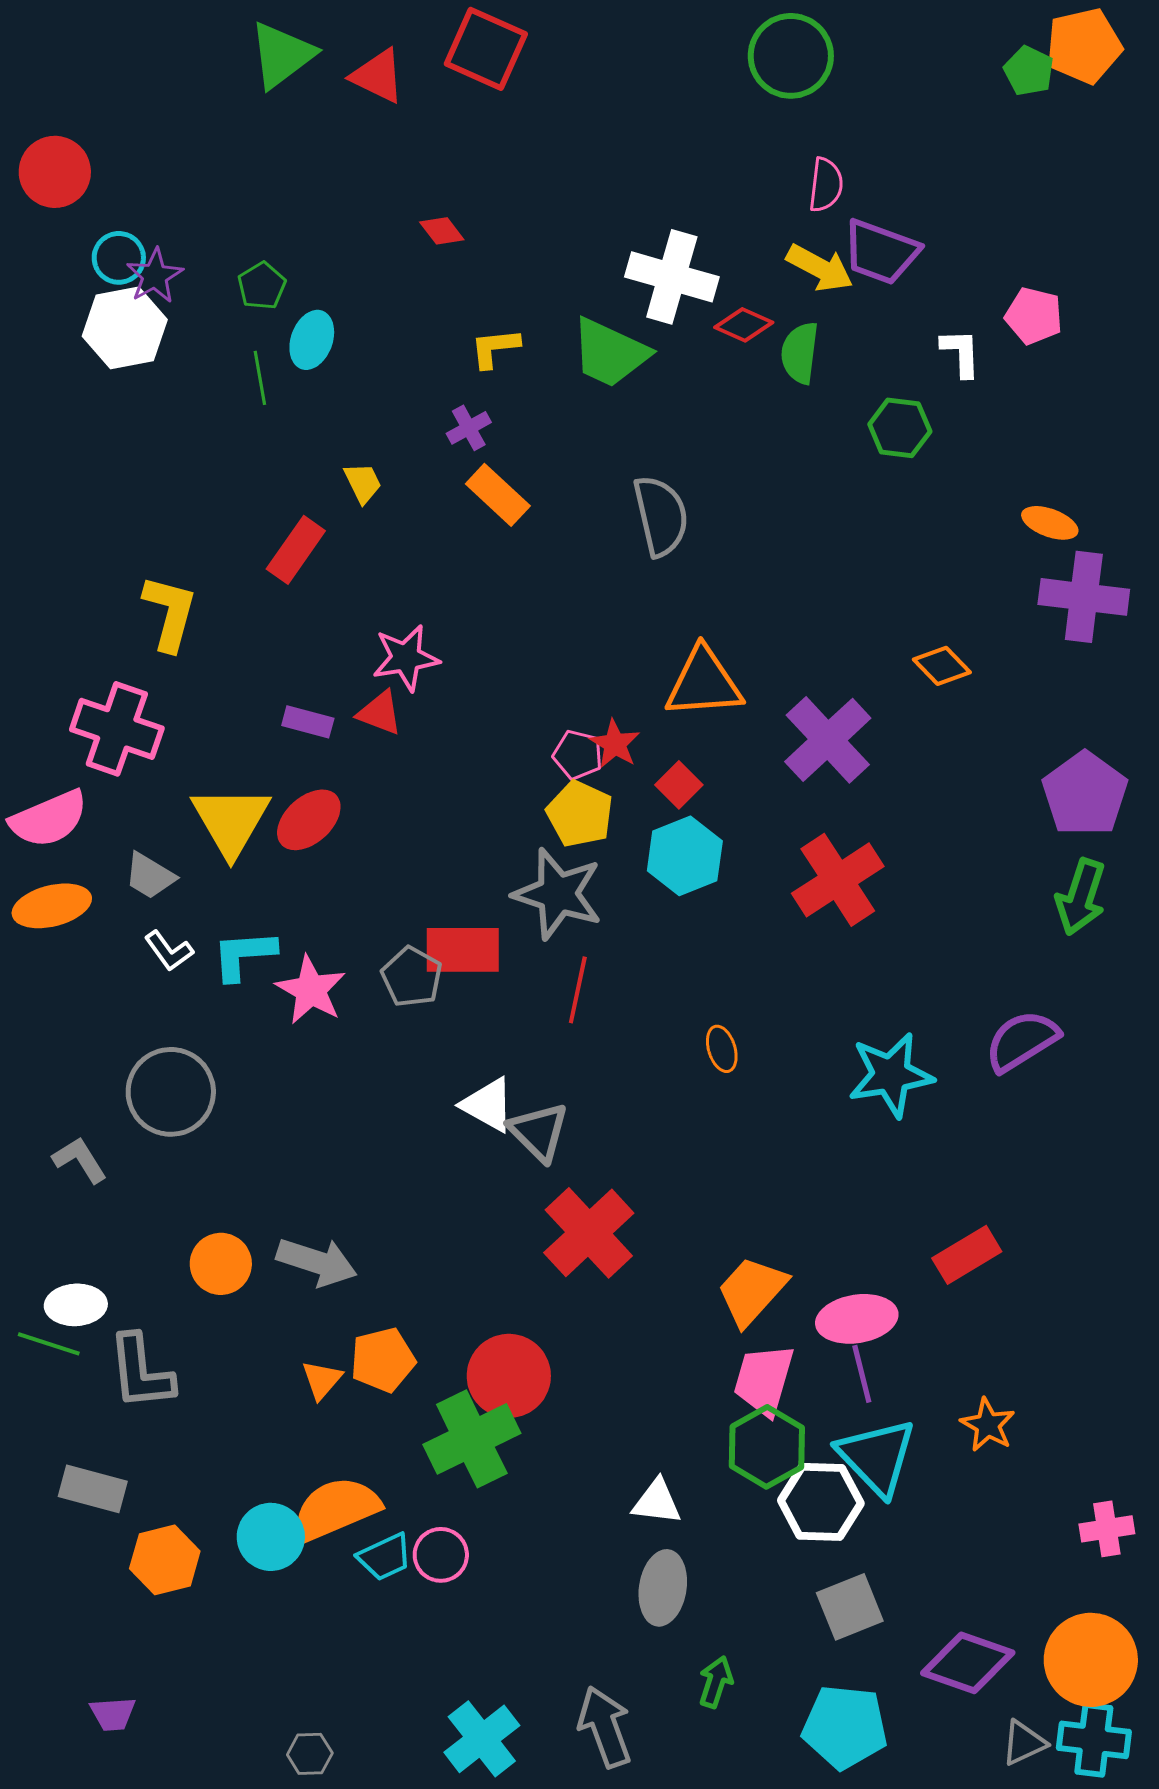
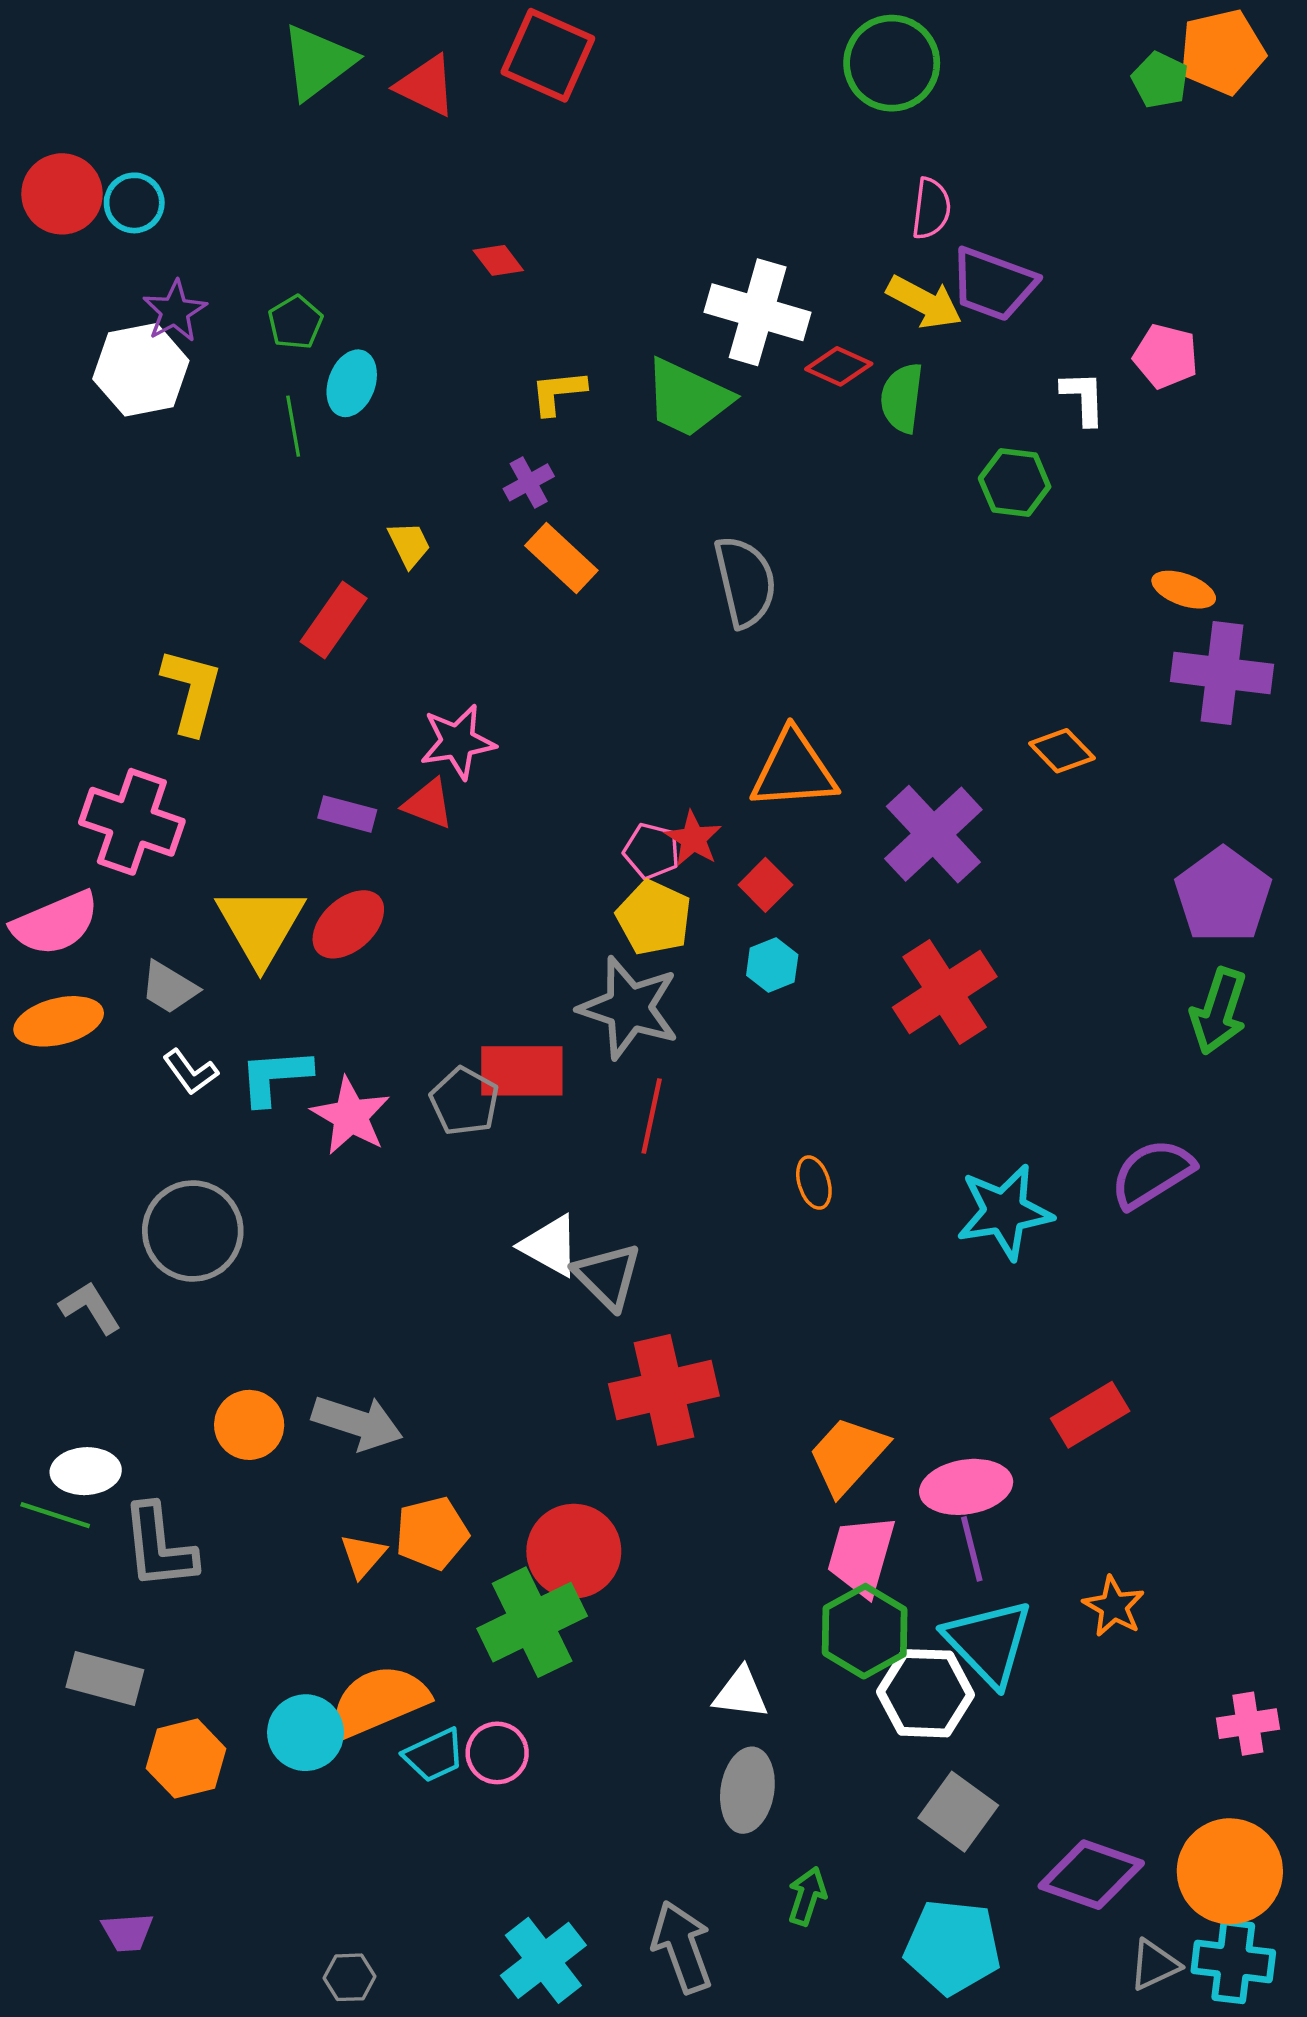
cyan circle: (119, 258) -> (134, 203), moved
cyan hexagon: (685, 856) -> (772, 965), size x0.6
red cross: (589, 1233) -> (664, 1390), turned 30
gray square: (850, 1607) -> (958, 1812), turned -32

